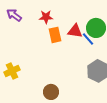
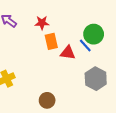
red triangle: (75, 31) -> (68, 53), moved

